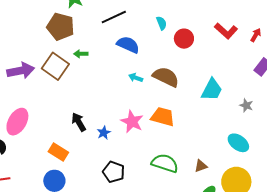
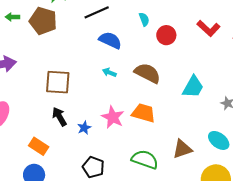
green arrow: (81, 54) -> (12, 17), moved
brown square: (55, 66) -> (58, 82), moved, turned -32
cyan arrow: (136, 78) -> (109, 72), moved
brown triangle: (201, 166) -> (182, 149), moved, size x1.5

